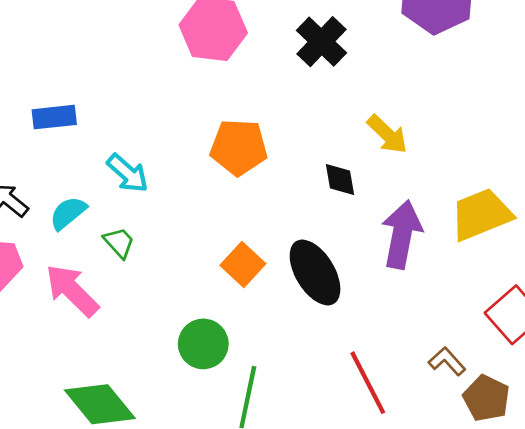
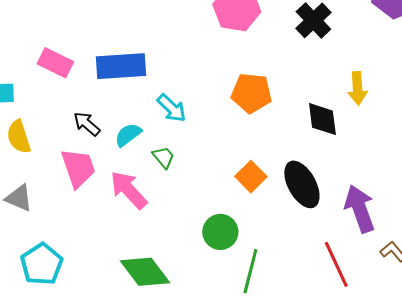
blue rectangle: (54, 117) -> (121, 66), size x1.6
yellow arrow: (387, 134) -> (358, 88), turned 40
black diamond: (340, 179) -> (322, 119), size x1.4
purple arrow: (402, 234) -> (360, 209), moved, turned -33

